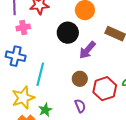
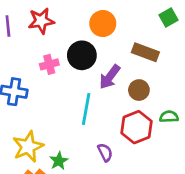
pink cross: (23, 27) -> (49, 64), moved
cyan line: (40, 74) -> (86, 109), moved
brown circle: (80, 79) -> (139, 90), moved

